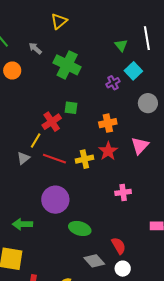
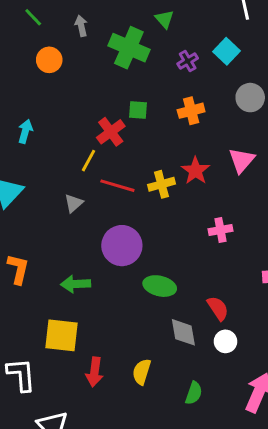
green triangle: (121, 45) -> (164, 19), moved
gray arrow: (35, 48) -> (81, 26), turned 40
purple cross: (113, 83) -> (188, 61), moved
orange cross: (108, 123) -> (191, 111), moved
gray triangle: (23, 158) -> (74, 203), moved
gray diamond: (94, 261) -> (183, 332), turned 35

